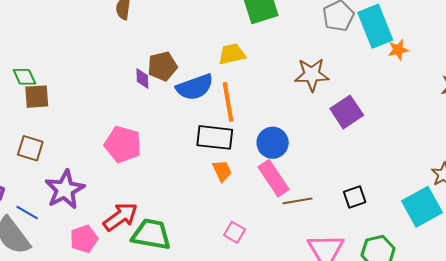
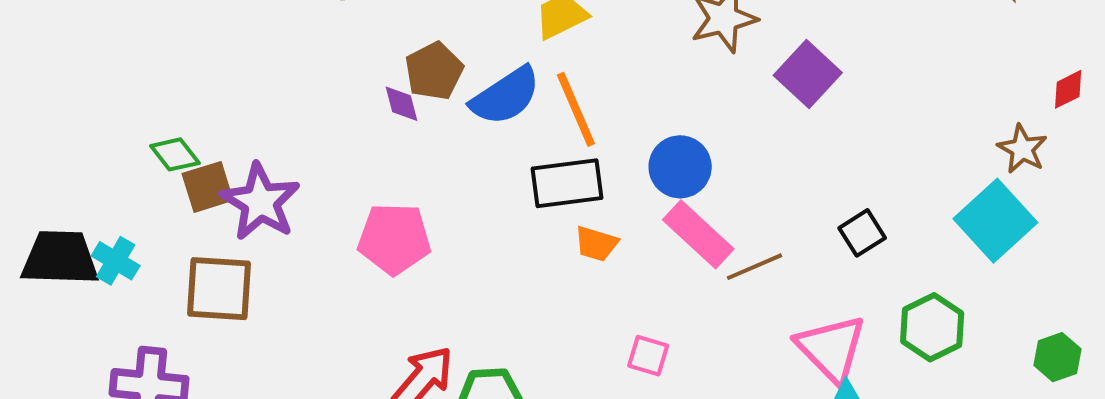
brown square: (30, 148) -> (219, 289), size x1.4
orange trapezoid: (222, 171) -> (596, 244), turned 145
purple star: (65, 190) -> (260, 202), moved

